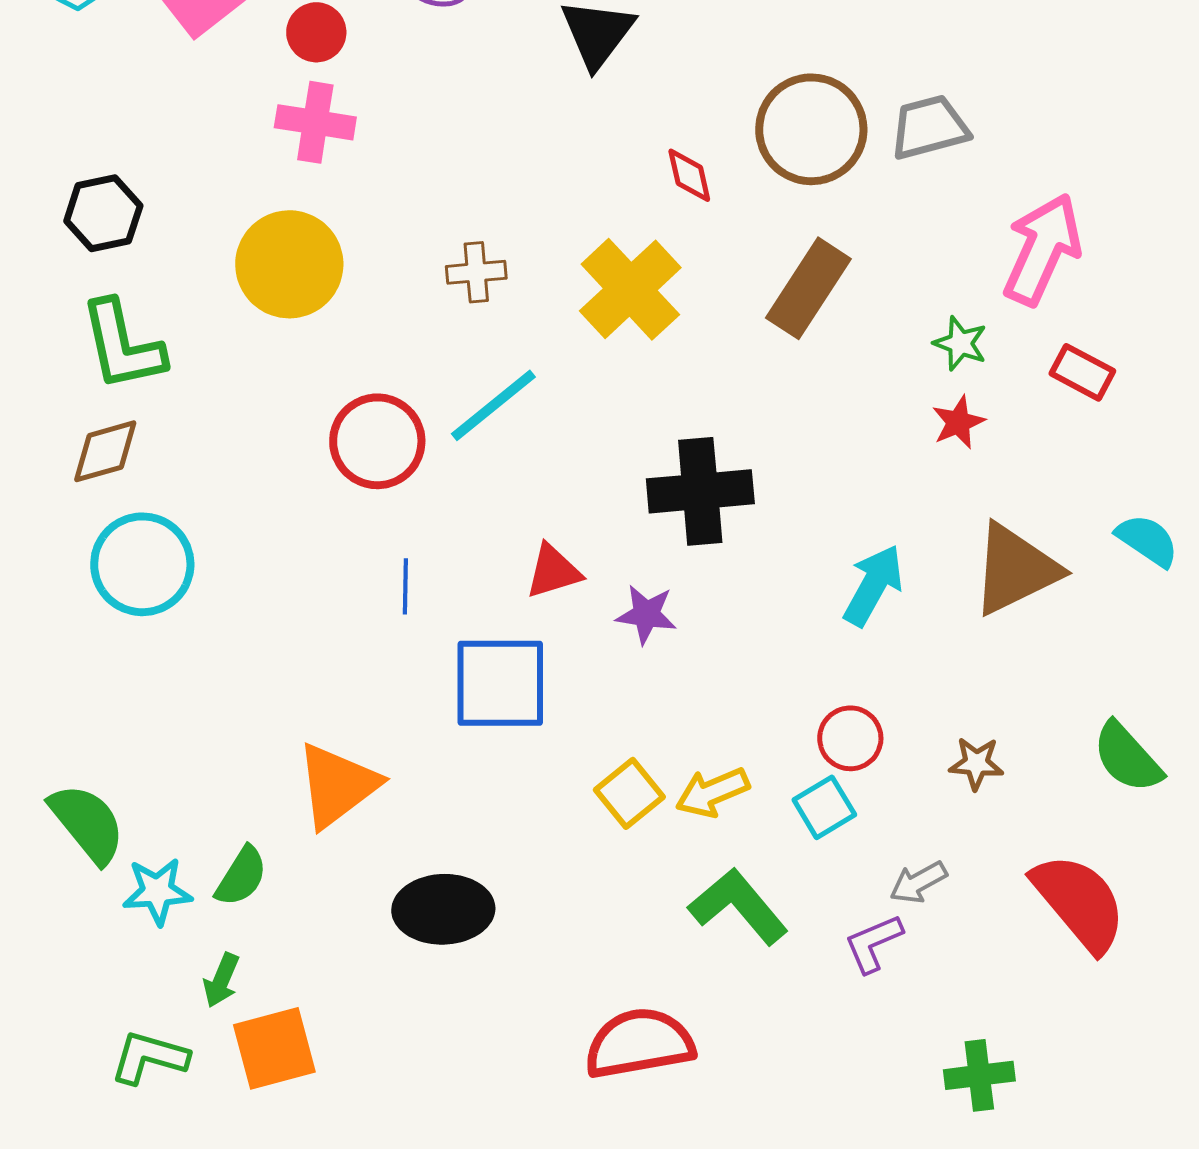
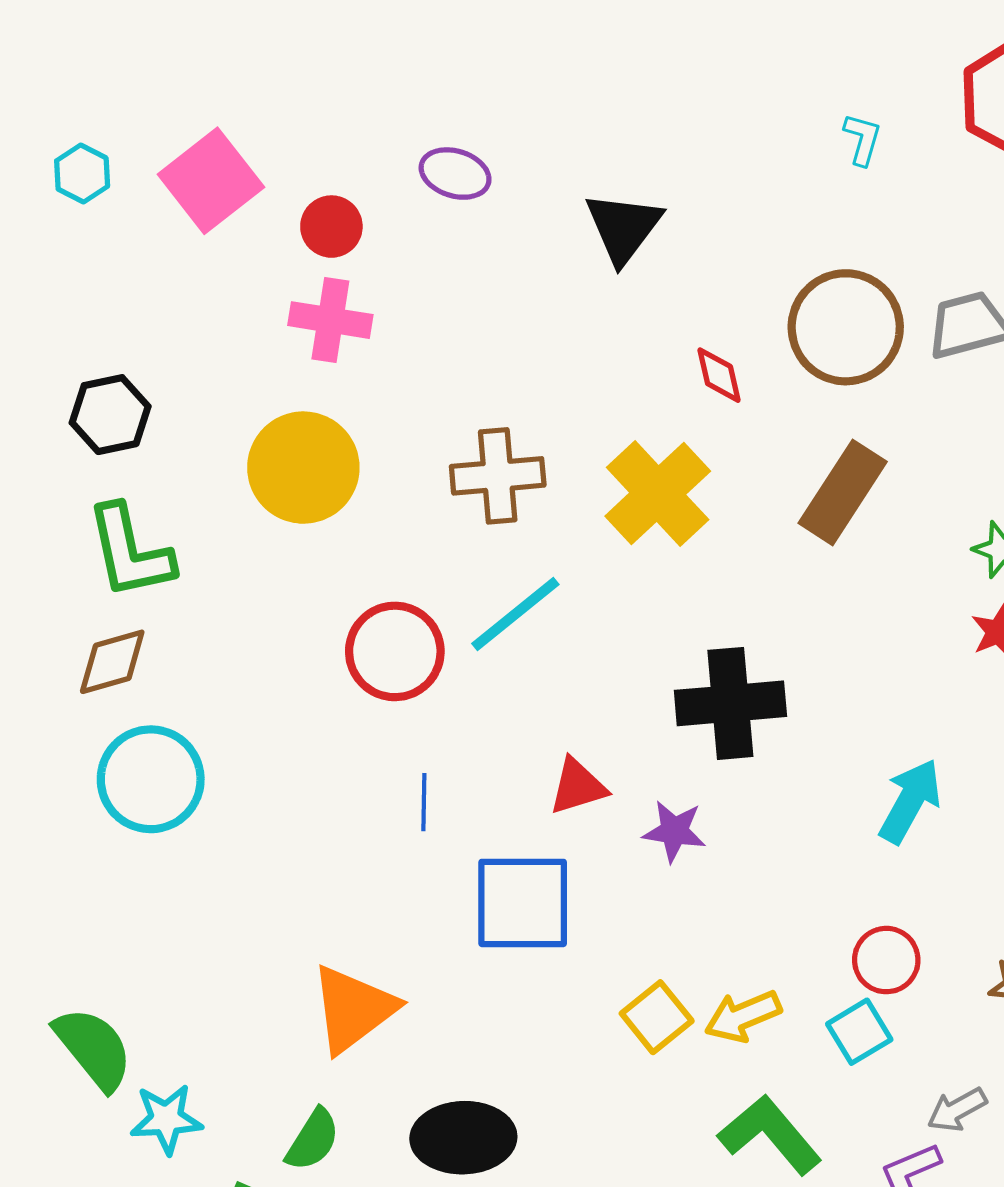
brown cross: (476, 272) -> (498, 476), size x1.5
green semicircle: (241, 876) -> (313, 1140), moved

